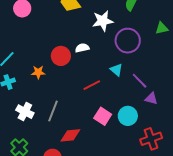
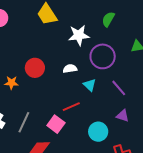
white semicircle: (82, 48) -> (70, 69), moved
purple line: (140, 81) -> (119, 88), moved
red line: (92, 85) -> (71, 107), moved
pink square: (103, 116) -> (56, 124), moved

